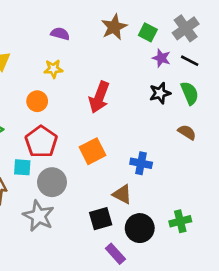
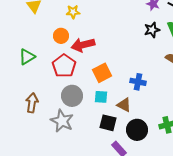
red arrow: (99, 97) -> (83, 45), moved, turned 55
cyan square: (22, 167) -> (101, 97), moved
black square: (101, 219) -> (108, 123), turned 30

